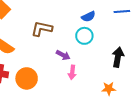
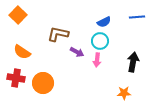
purple arrow: (63, 55) -> (77, 52), moved
pink arrow: (72, 72) -> (97, 60), moved

